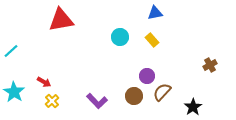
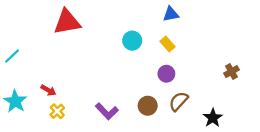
purple circle: (147, 76) -> (166, 74), moved

